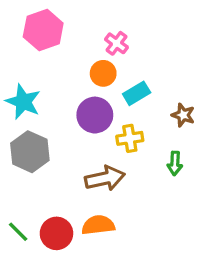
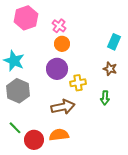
pink cross: (117, 43) -> (59, 26), moved
cyan rectangle: (137, 93) -> (114, 42), moved, turned -35
green line: (18, 232) -> (15, 128), moved

